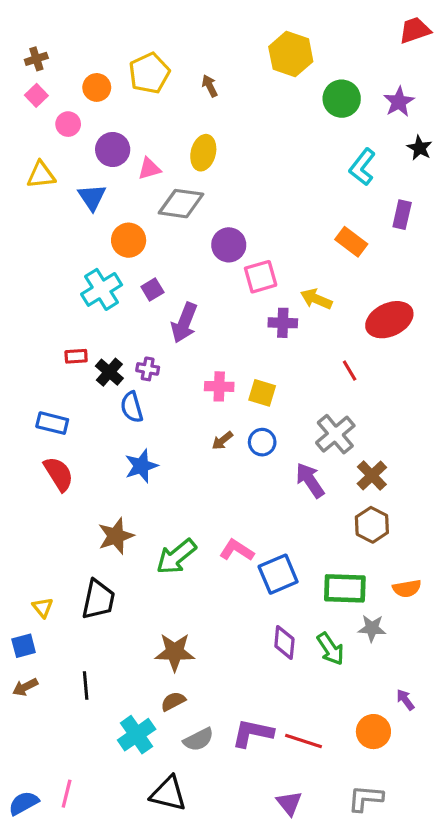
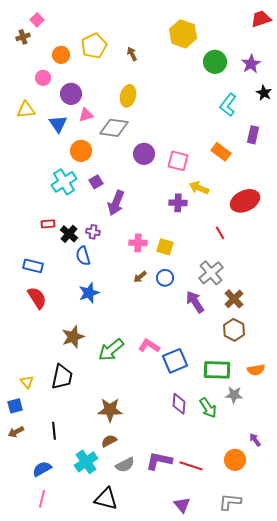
pink square: (36, 95) -> (37, 20), moved
pink triangle: (149, 169) -> (86, 115), moved
pink square: (261, 277) -> (178, 161), moved, turned 30
blue semicircle: (24, 803) -> (42, 469), moved

